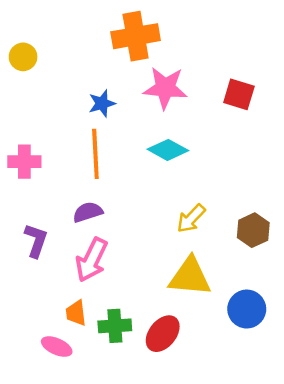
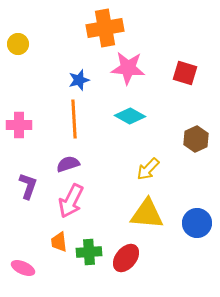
brown hexagon: (253, 230) -> (196, 139), moved
blue circle: (247, 309) -> (197, 223), moved
pink ellipse: (57, 347) -> (23, 268), moved

